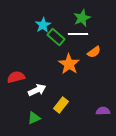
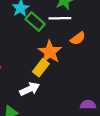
white arrow: (37, 90) -> (30, 89), moved
yellow rectangle: (61, 105) -> (41, 68), moved

